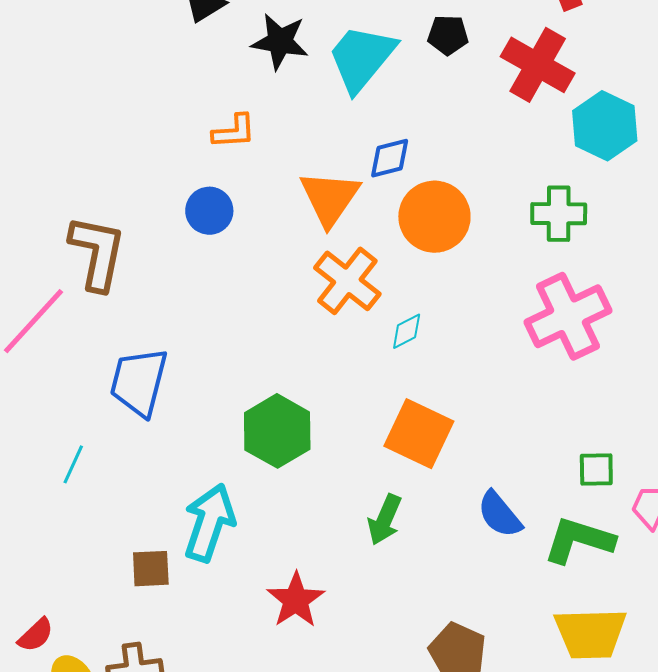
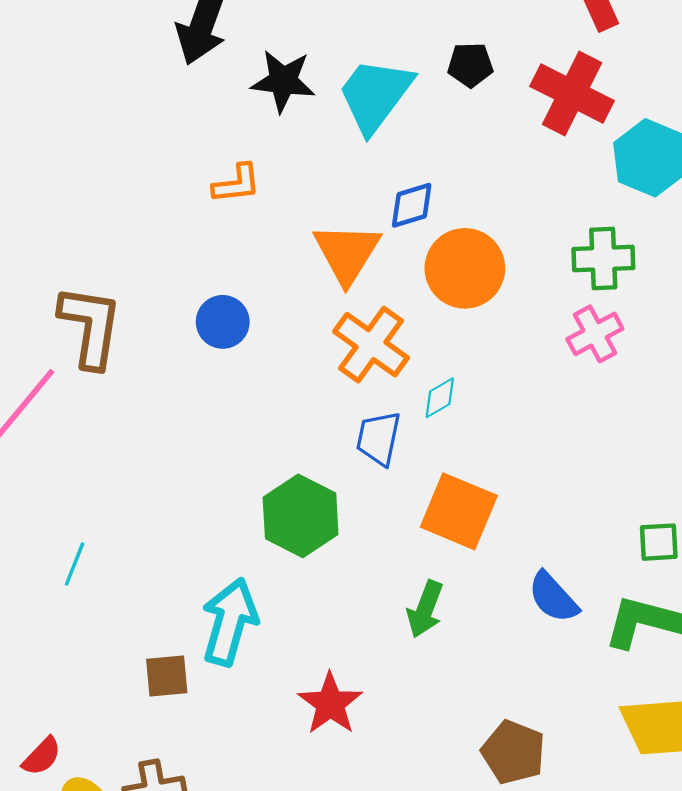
blue circle: (209, 211) -> (223, 322), moved
pink cross: (568, 316) -> (595, 334), moved, size x0.6
blue trapezoid: (139, 382) -> (378, 438), moved, size x0.7

